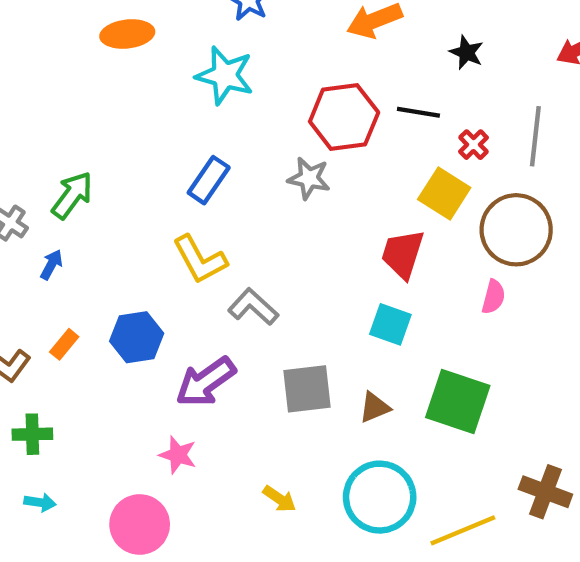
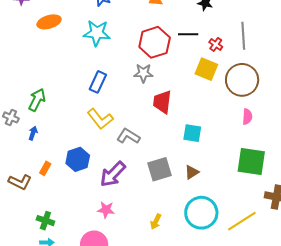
red trapezoid: (403, 254) -> (162, 102), moved
pink semicircle: (493, 297) -> (247, 117), moved
green square: (458, 401) -> (251, 161), moved
green cross: (32, 434) -> (45, 221), moved, turned 30
yellow arrow: (279, 499) -> (156, 222), turned 91

